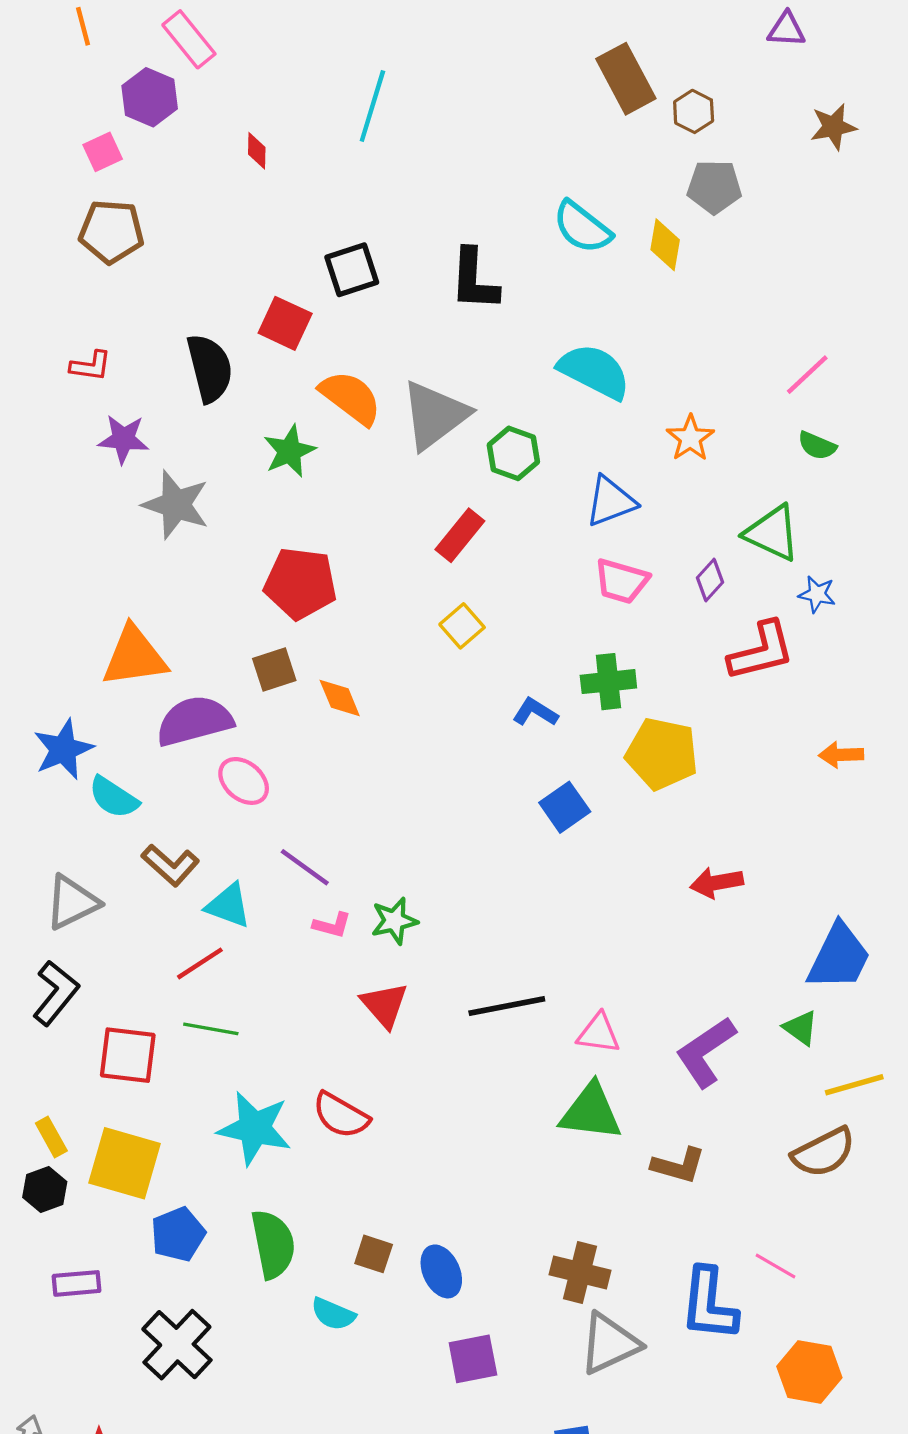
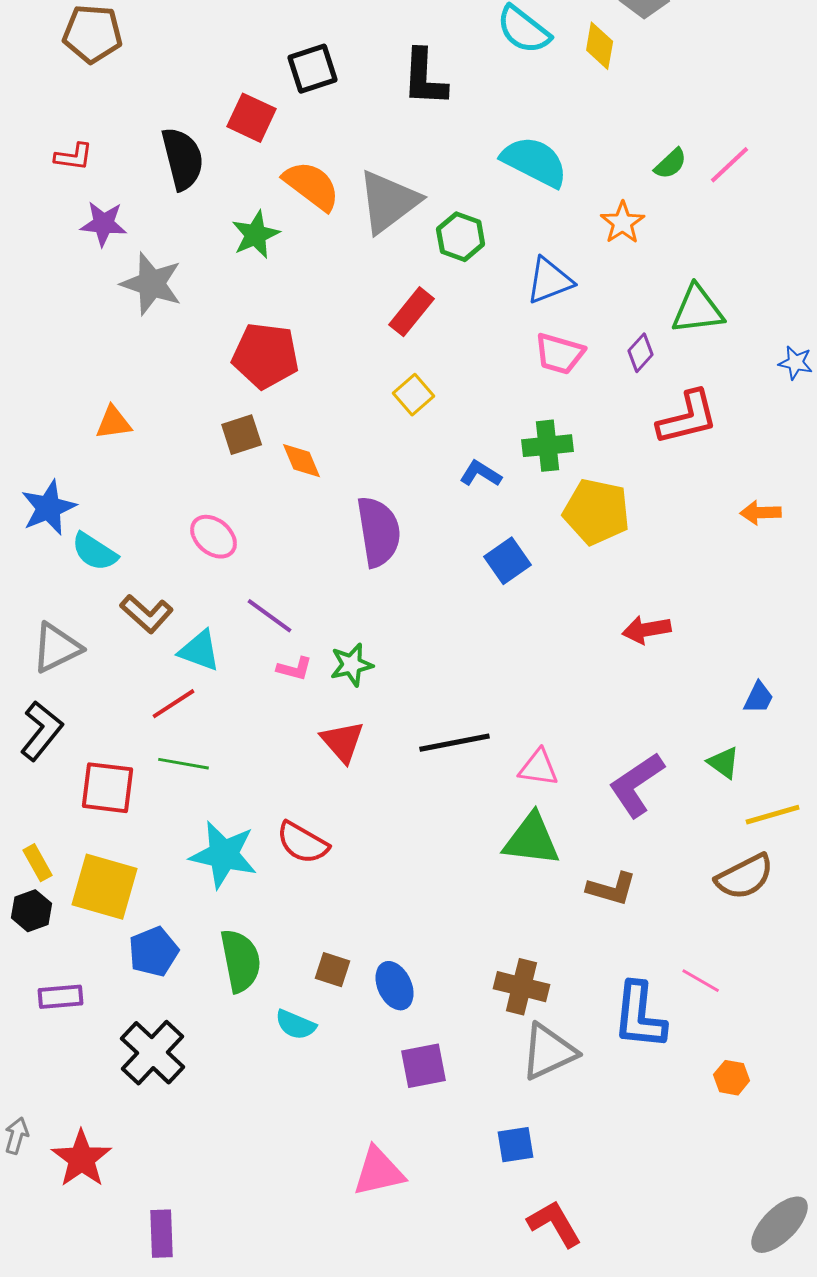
green semicircle: (817, 446) -> (671, 164), moved, turned -66
green triangle: (772, 533) -> (698, 310), turned -32
blue star: (817, 594) -> (796, 363), moved
orange triangle: (134, 656) -> (114, 423), size x0.6
purple semicircle: (194, 721) -> (379, 532), moved, turned 96
blue trapezoid: (839, 957) -> (759, 698), size x0.5
orange hexagon: (809, 1372) -> (732, 1078), size x0.6

